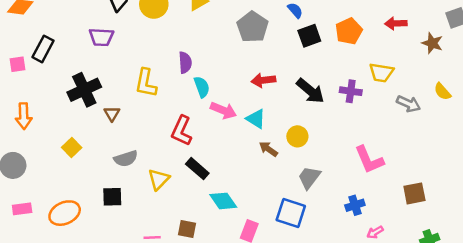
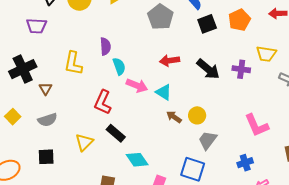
yellow circle: (297, 136) -> (197, 115), moved
gray semicircle: (126, 159) -> (48, 120), moved

